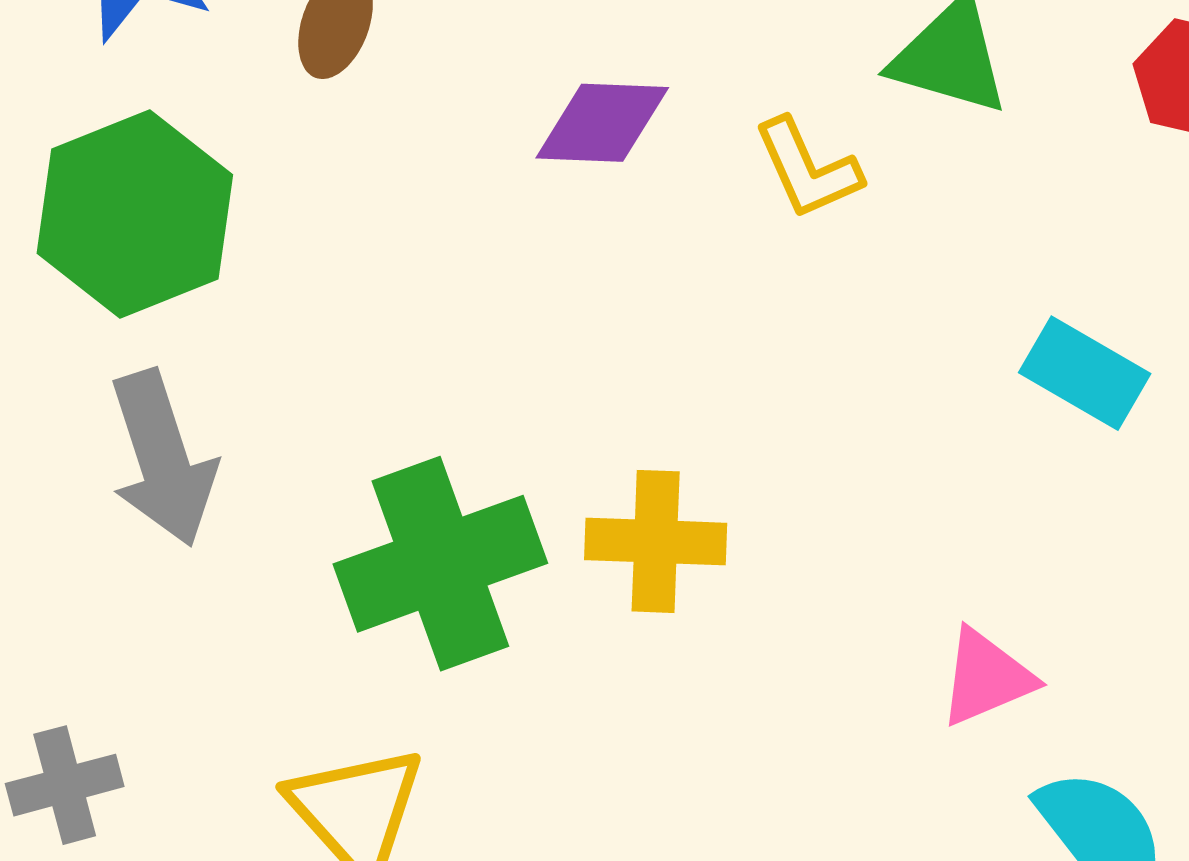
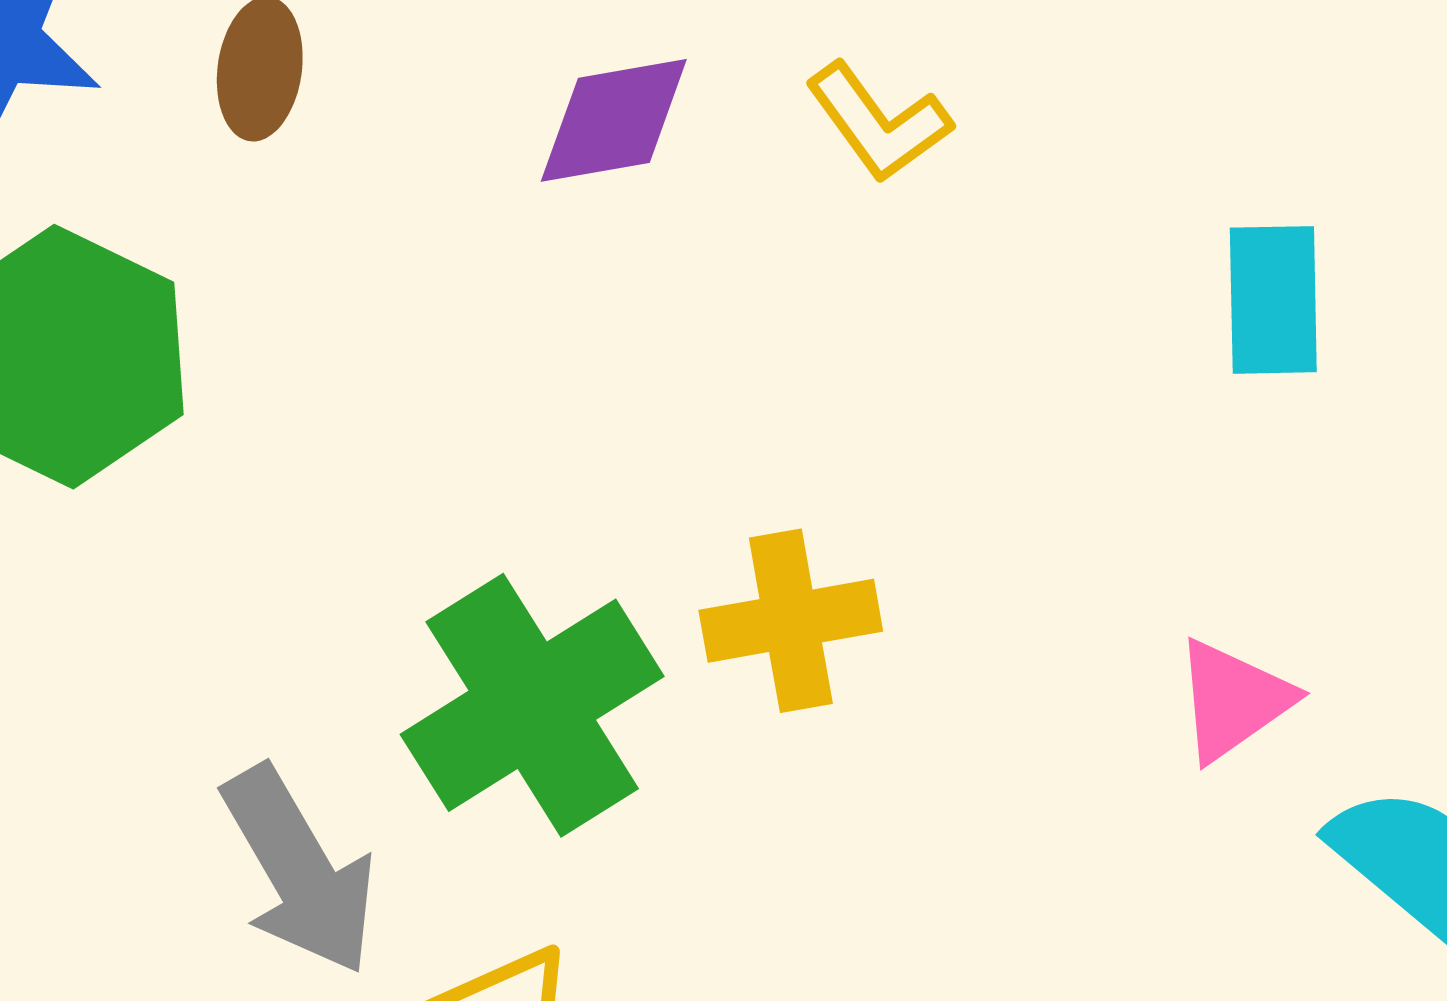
cyan rectangle: (1085, 373) -> (1273, 300), turned 71
gray arrow: (163, 458) -> (299, 870), moved

